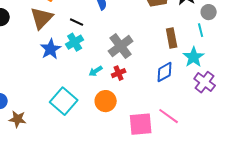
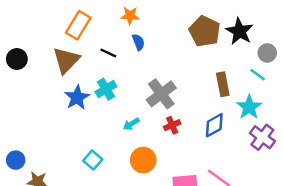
black line: (77, 22) -> (108, 53), moved
cyan line: (201, 30) -> (258, 75), turned -40
red cross: (119, 73) -> (172, 125), moved
cyan square: (64, 101) -> (93, 160), size x0.6

